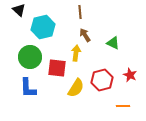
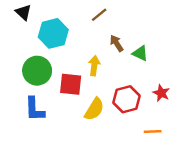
brown line: (80, 12) -> (99, 15), turned 56
brown arrow: (85, 35) -> (117, 43), moved

